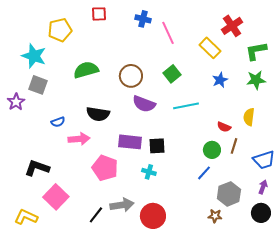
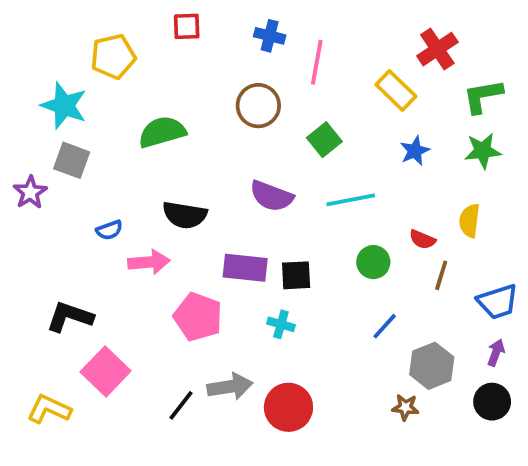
pink line: (168, 33) -> (317, 62), turned 35
brown circle: (131, 76) -> (258, 106), moved
green circle: (212, 150) -> (373, 262), moved

